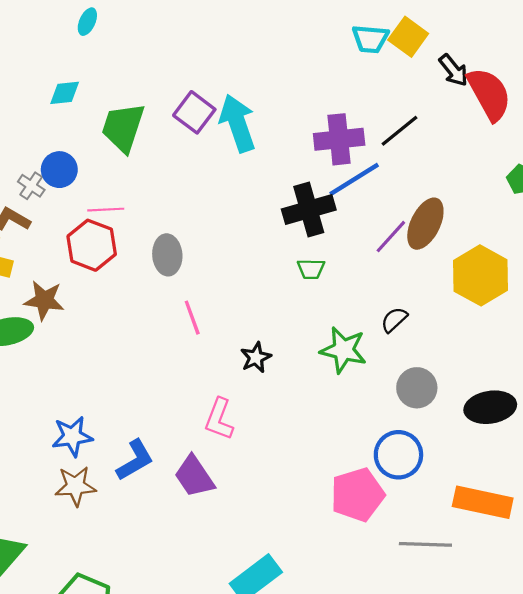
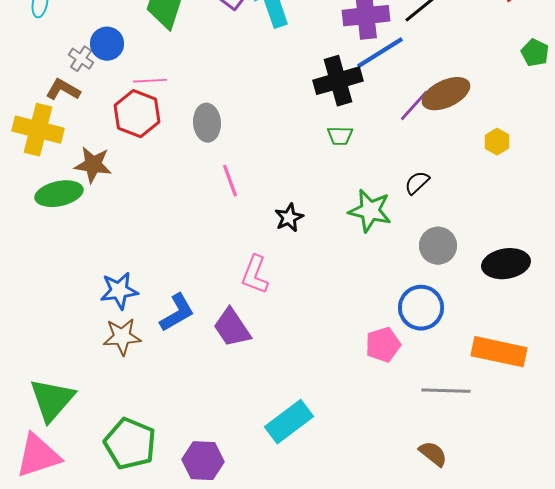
brown ellipse: (425, 224) -> (446, 94), turned 39
yellow hexagon: (481, 275) -> (497, 142), size x0.5
pink pentagon: (357, 495) -> (383, 345), size x0.7

